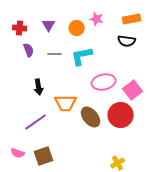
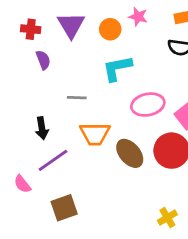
purple triangle: (49, 25) -> (71, 25), size x1.5
gray line: (55, 54) -> (77, 98), moved
black arrow: (39, 87) -> (42, 128), moved
pink semicircle: (18, 153) -> (22, 184), moved, turned 32

